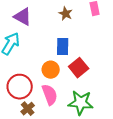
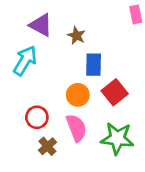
brown star: (66, 14) -> (76, 36), moved
red circle: (20, 87) -> (37, 117), size x0.7

